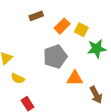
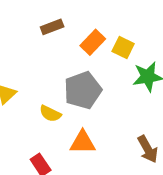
yellow semicircle: (18, 78) -> (50, 114), moved
orange triangle: (75, 78) -> (83, 142), moved

